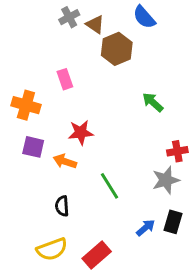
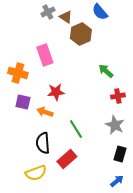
pink rectangle: (65, 79) -> (45, 55), size x1.5
red cross: (177, 151) -> (118, 96), moved
gray star: (166, 180) -> (115, 125), turned -30
black semicircle: (62, 206) -> (43, 143), size x1.5
blue arrow: (146, 228) -> (117, 181), moved
red rectangle: (97, 255) -> (67, 159), moved

